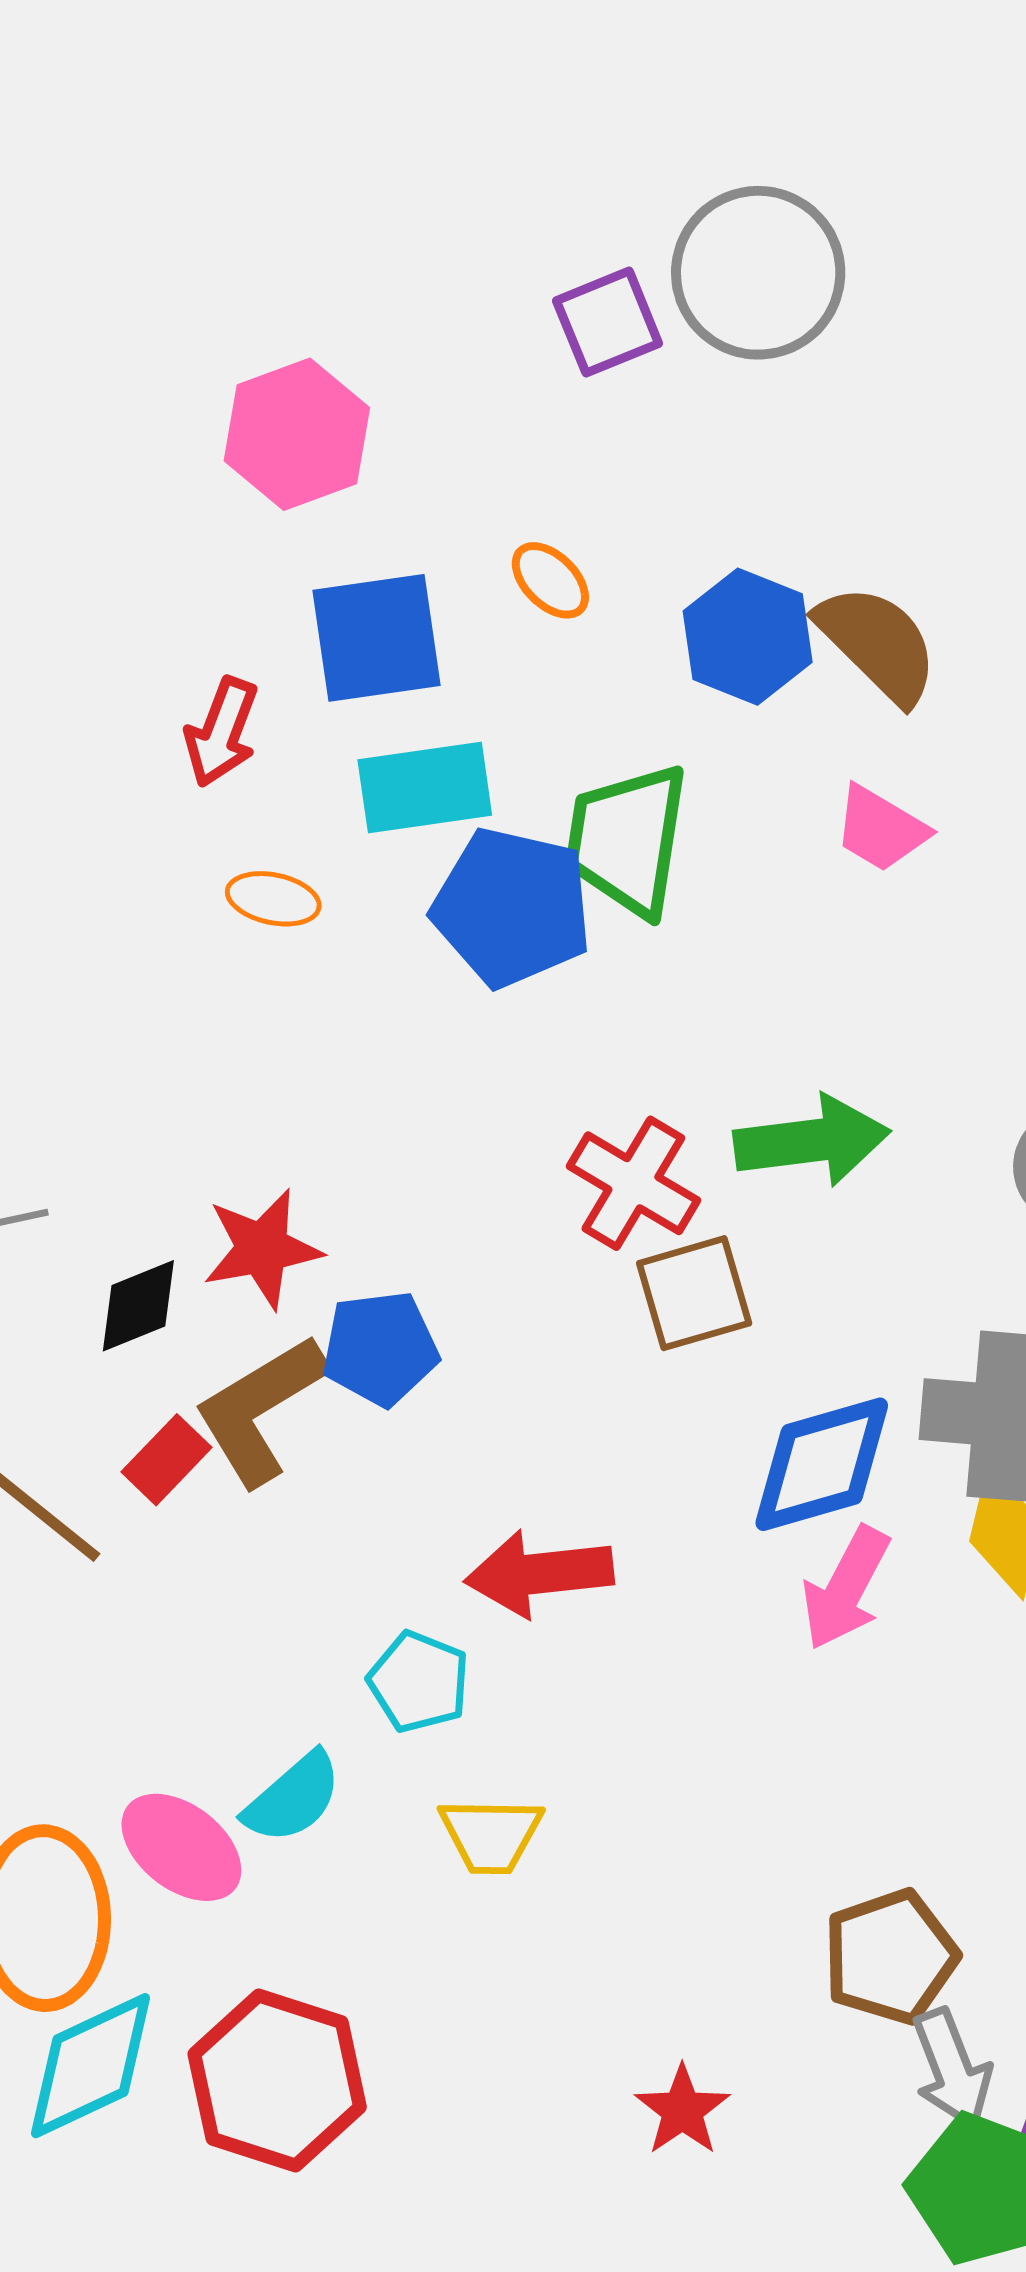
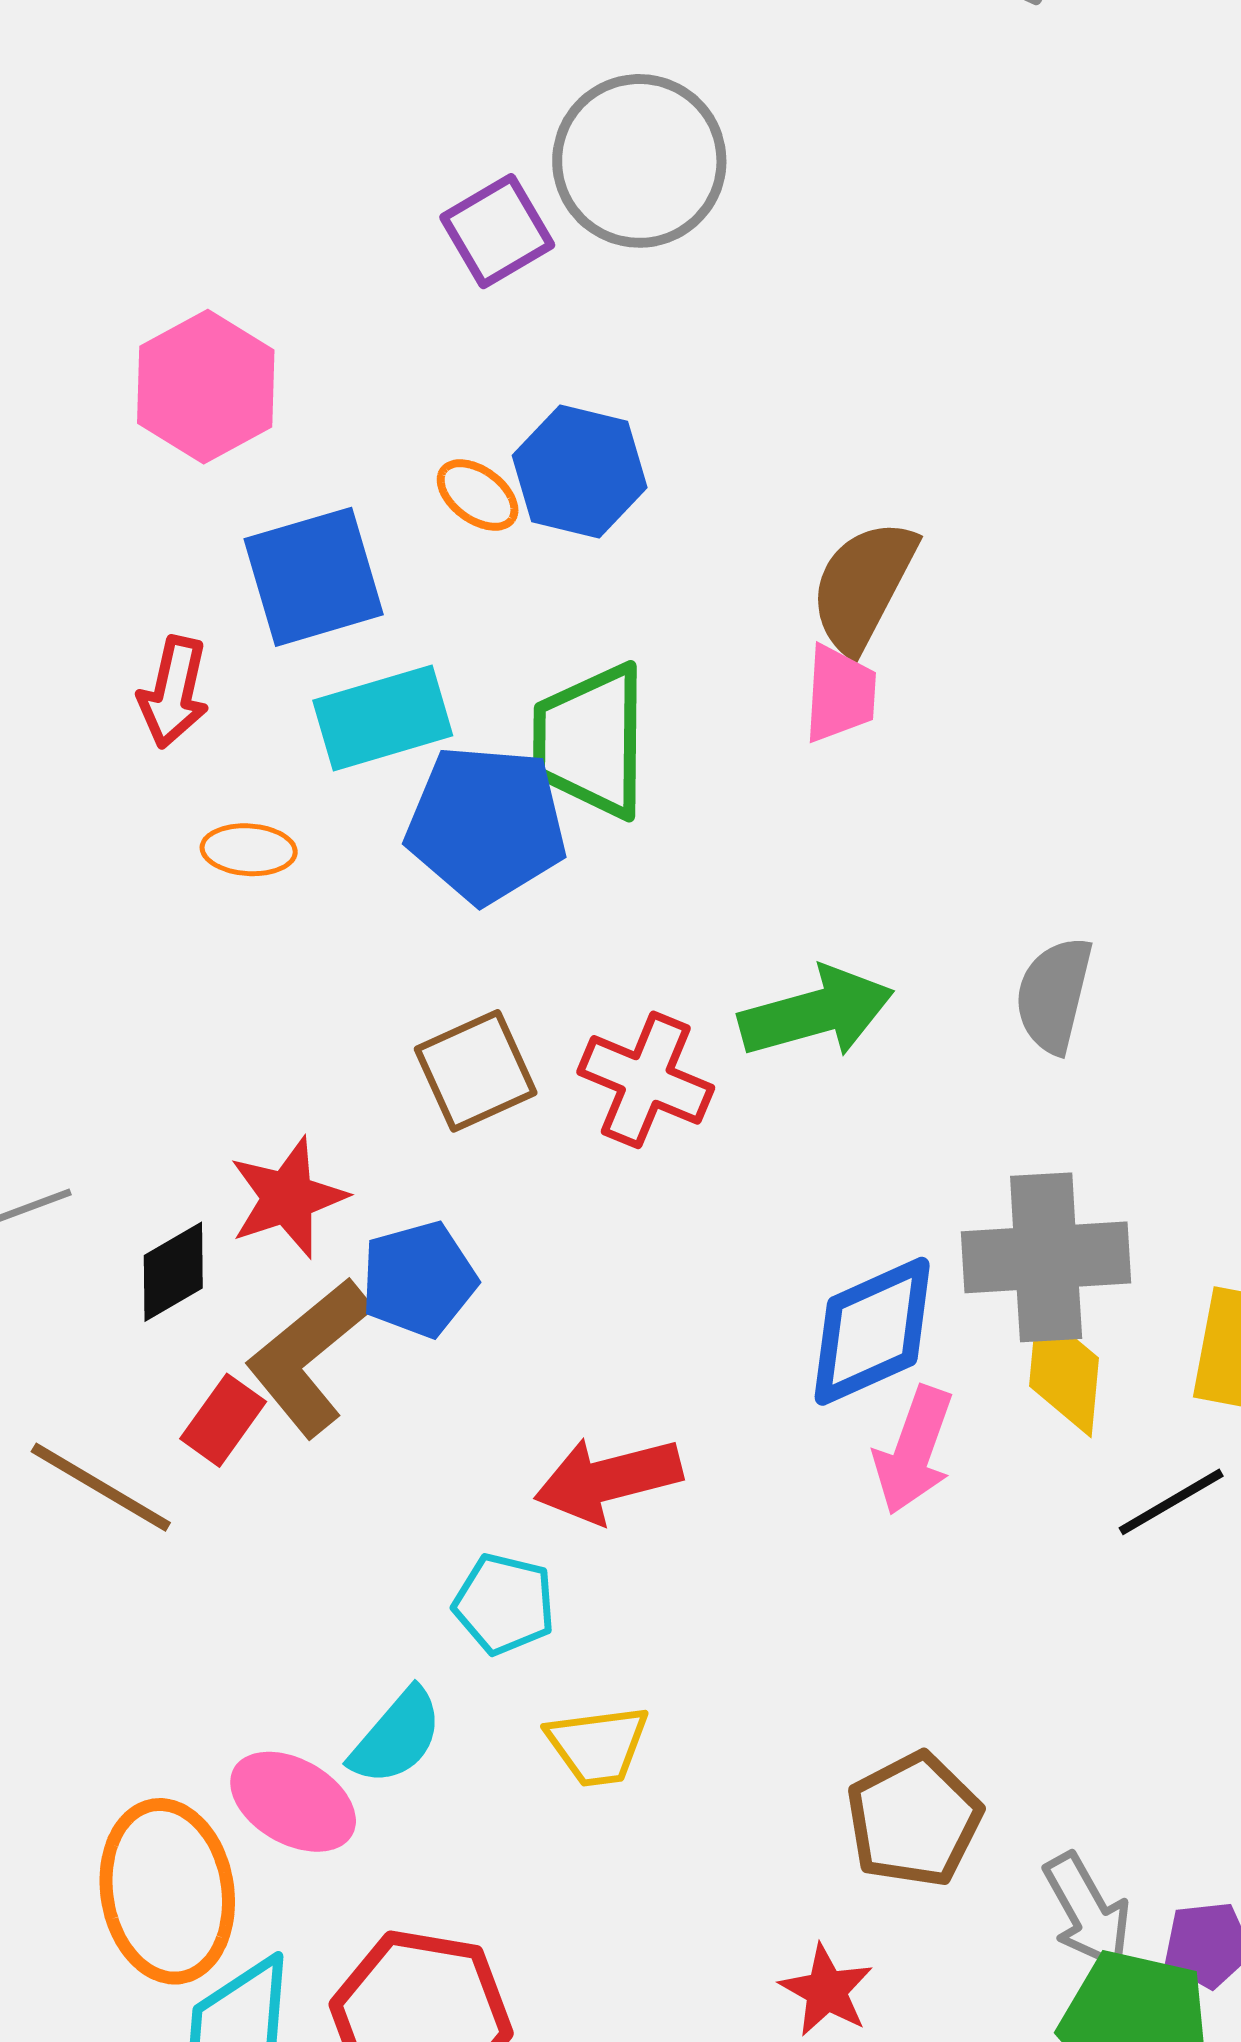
blue hexagon: (748, 637) -> (580, 471), moved
brown semicircle: (878, 644) -> (863, 586), moved, turned -99
pink trapezoid: (881, 829) -> (840, 694), turned -109
brown square: (694, 1293) -> (476, 1071), moved
brown pentagon: (890, 1957) -> (914, 1820), moved

